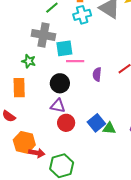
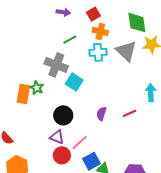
cyan square: (64, 48) -> (74, 82), turned 30
pink line: (75, 61) -> (80, 142), moved, turned -54
orange rectangle: (19, 88) -> (23, 94), moved

